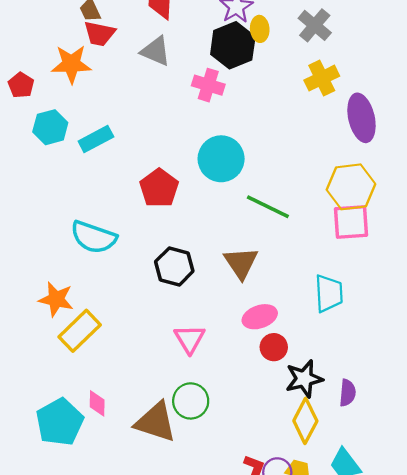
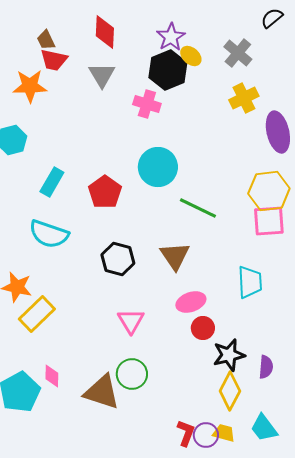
yellow ellipse: (260, 29) -> (191, 56), turned -45
gray triangle: (156, 51) -> (102, 75), turned 36
cyan rectangle: (96, 139) -> (52, 182), moved, turned -32

